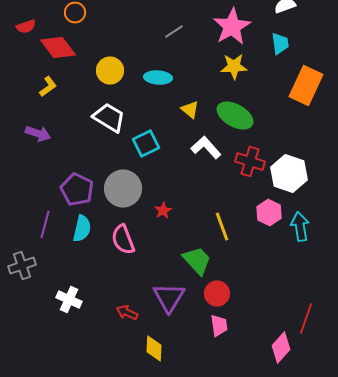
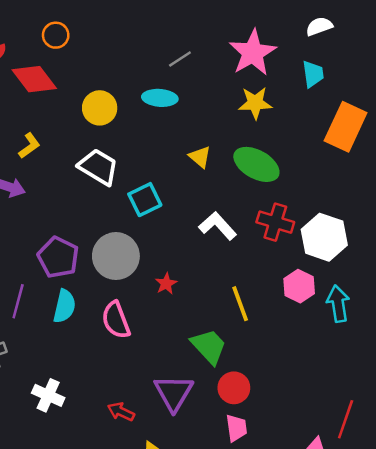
cyan ellipse: (158, 78) -> (160, 98), moved
yellow L-shape: (48, 86) -> (29, 146), moved
white L-shape: (206, 148) -> (218, 226), moved

